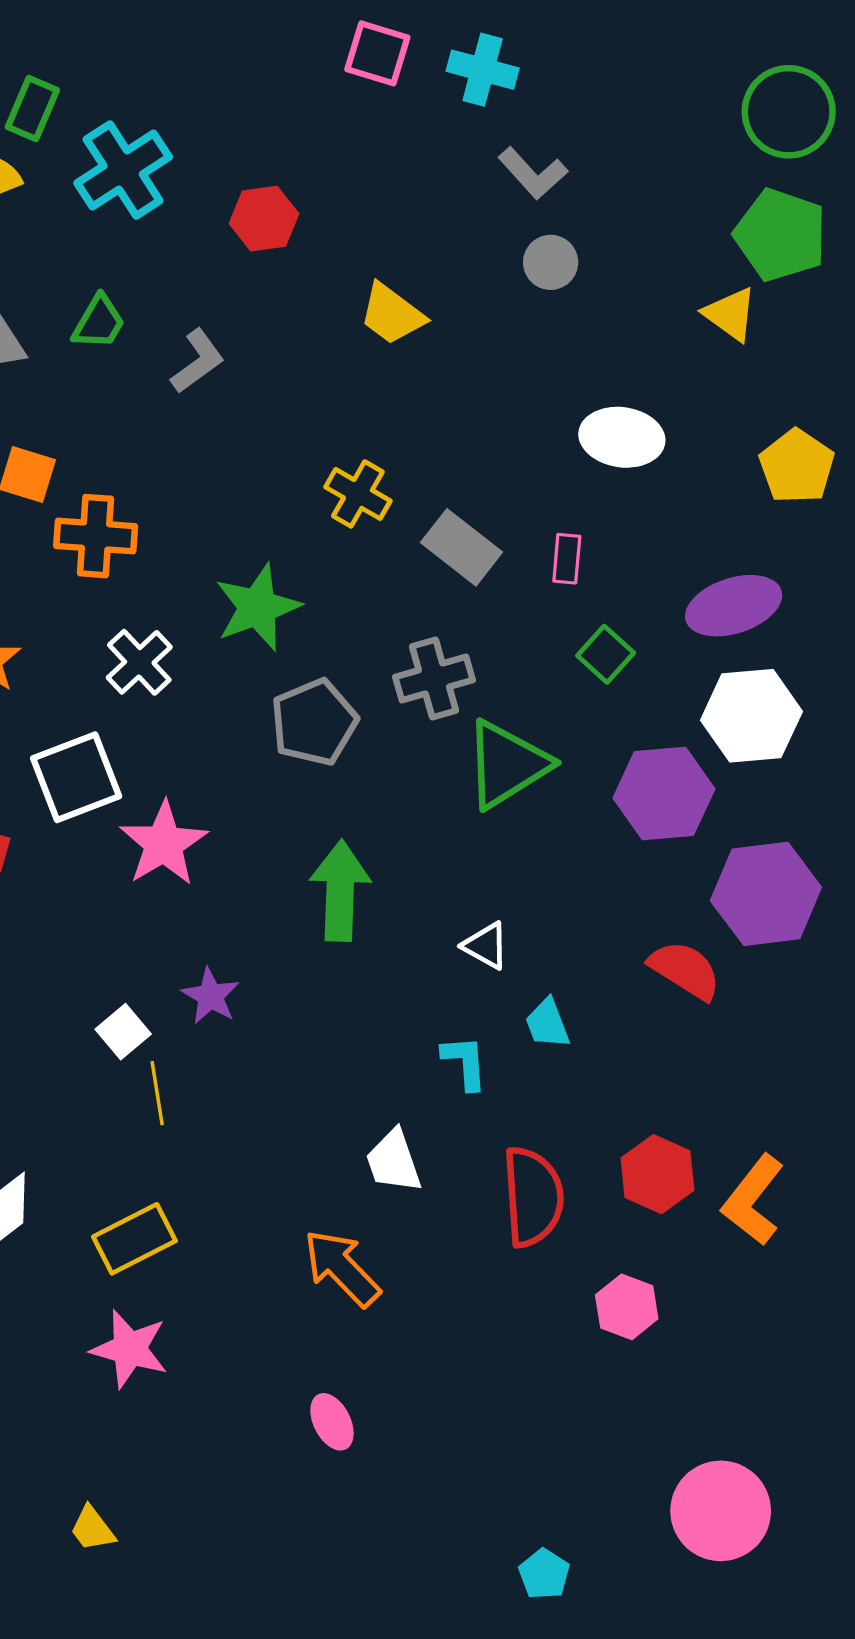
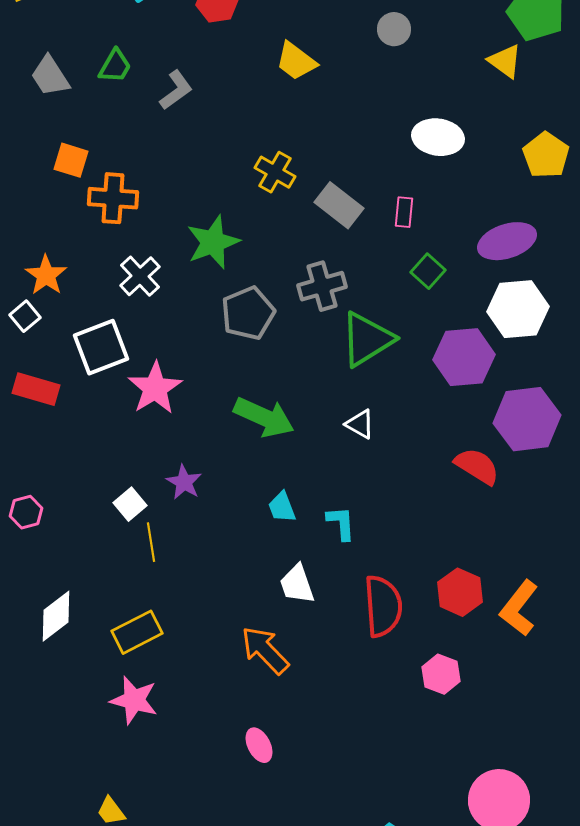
green arrow: (340, 891) -> (264, 417), turned 112
white triangle: (486, 946) -> (360, 424), moved
cyan trapezoid: (547, 1023) -> (282, 507), moved

